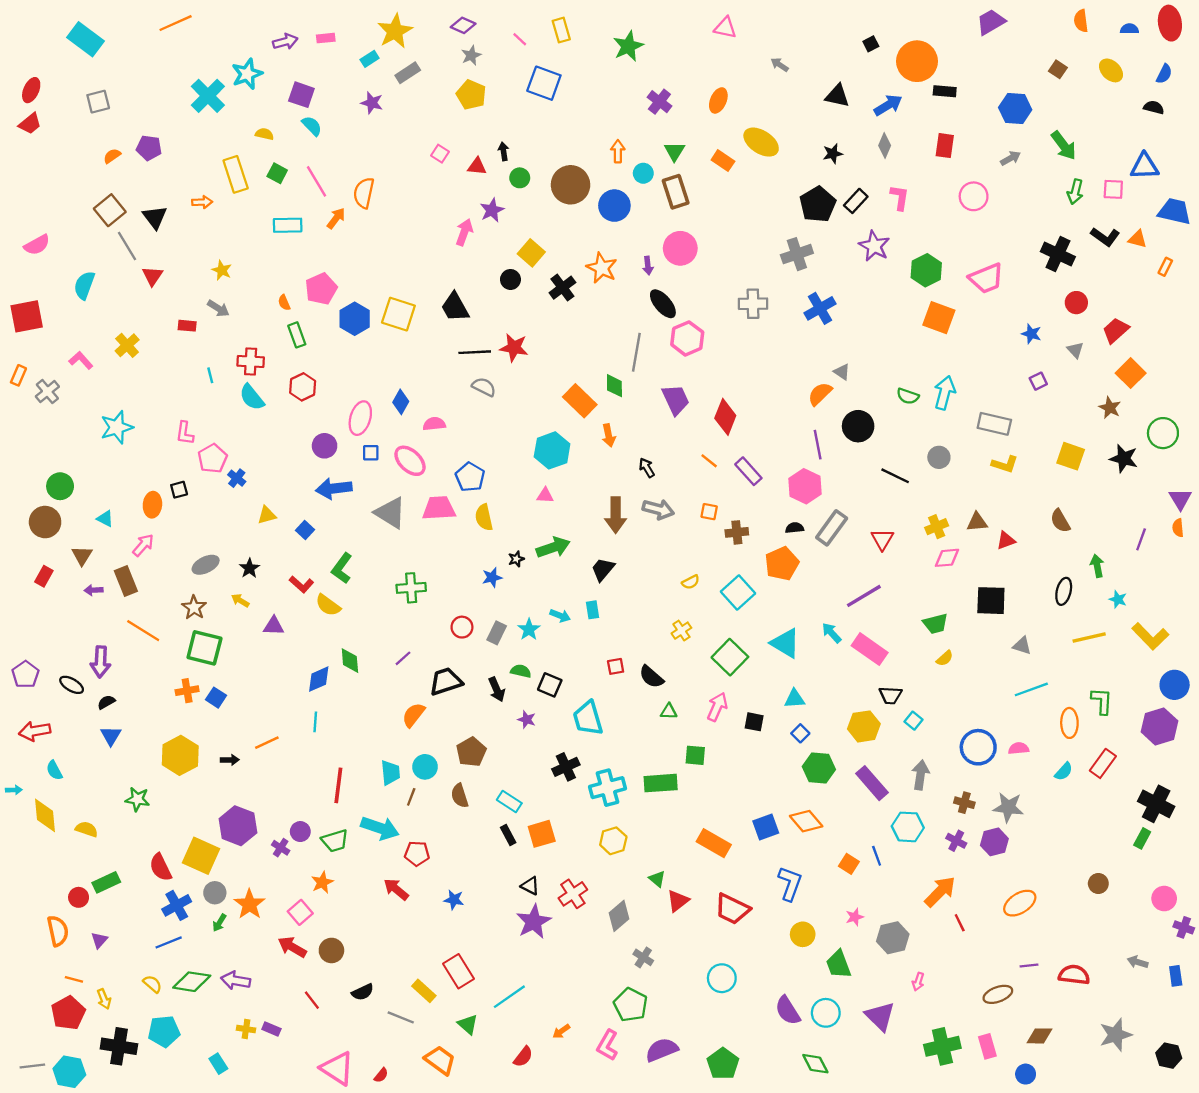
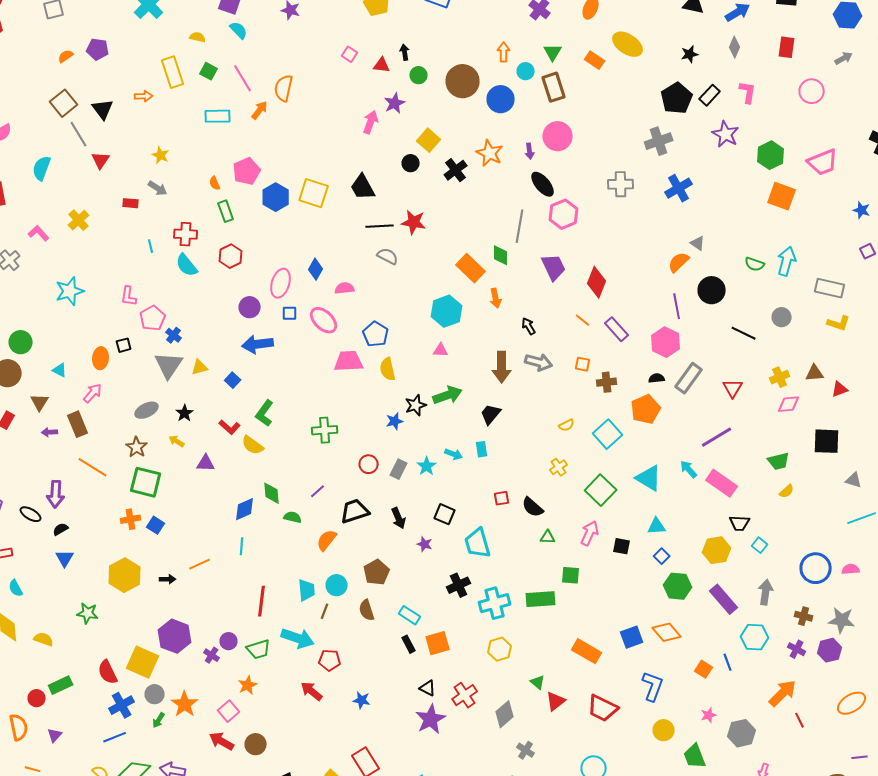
gray triangle: (390, 513) -> (169, 365), moved, turned 32
black star: (516, 559) -> (416, 405), size x1.5
green semicircle: (521, 671) -> (293, 517), moved

